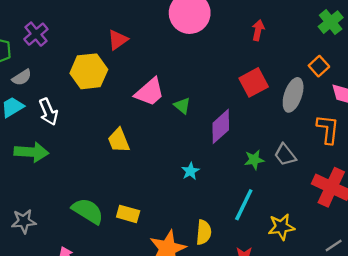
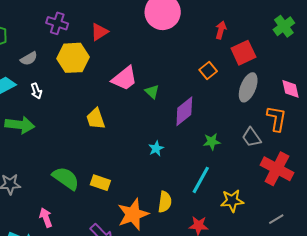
purple cross: (36, 34) -> (57, 23), moved, turned -35
orange square: (319, 66) -> (208, 71), moved
gray semicircle: (22, 77) -> (29, 59), moved
red square: (254, 82) -> (243, 53), moved
white arrow: (48, 112) -> (36, 91), size x0.7
gray trapezoid: (285, 155) -> (251, 137), moved

